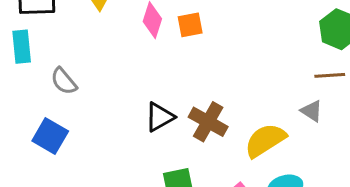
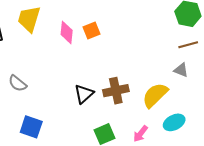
brown cross: (208, 122) -> (116, 91), turned -30
blue square: (50, 136) -> (31, 127), moved

